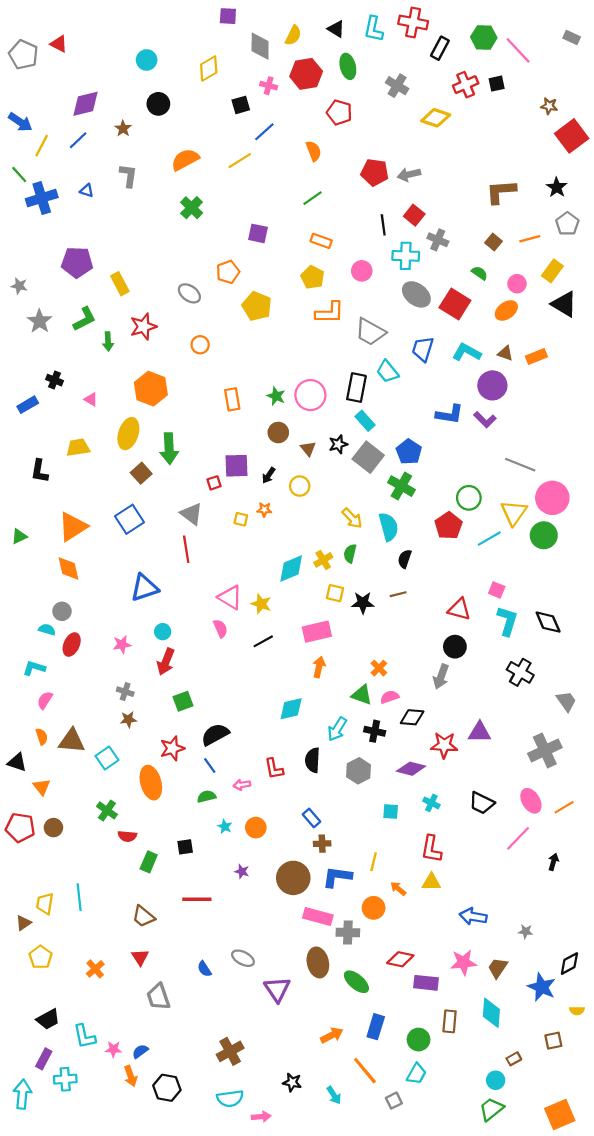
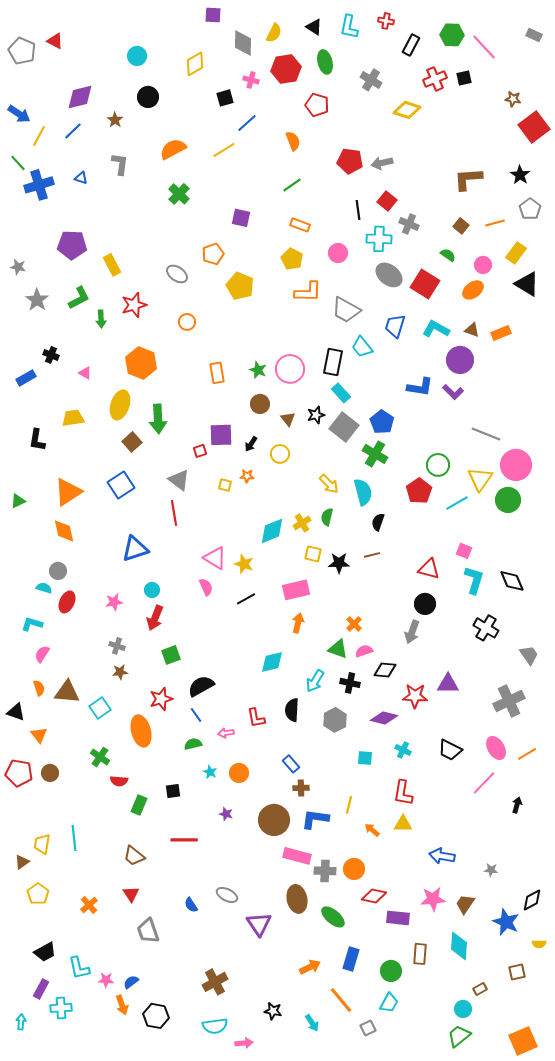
red cross: (413, 22) -> (386, 21), size x0.6
orange circle: (374, 908) -> (354, 869), moved
cyan arrow: (22, 1094) -> (21, 1022), size x0.6

